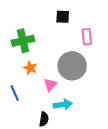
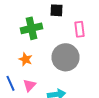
green cross: (23, 41) -> (32, 28), moved
pink triangle: (50, 85) -> (30, 85), moved

